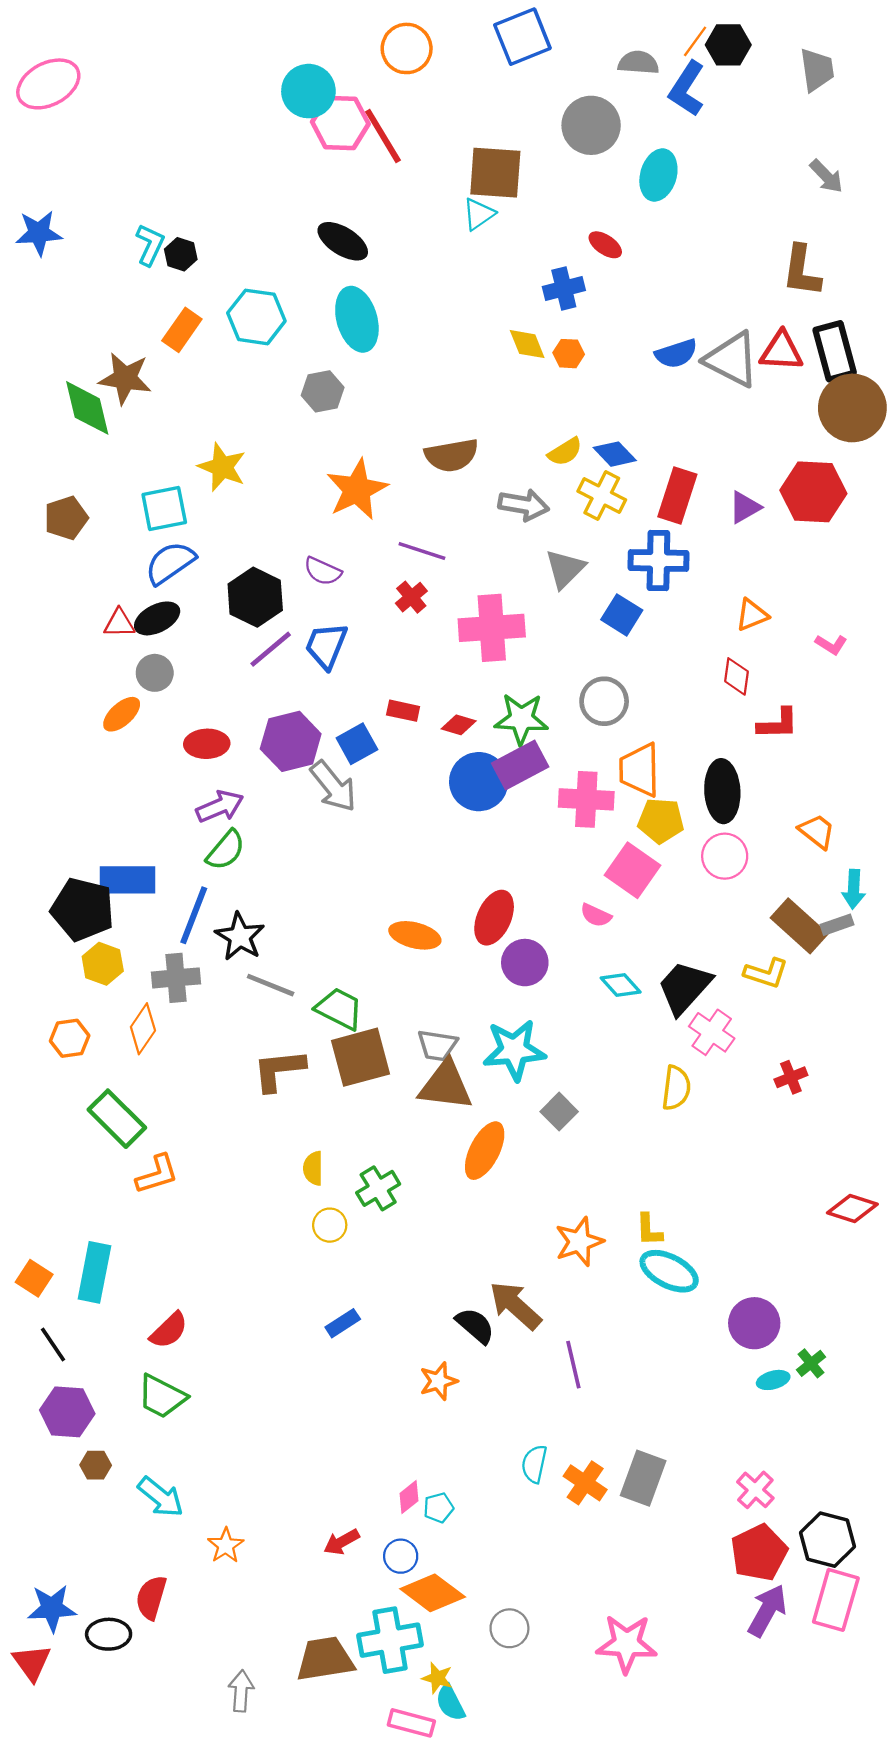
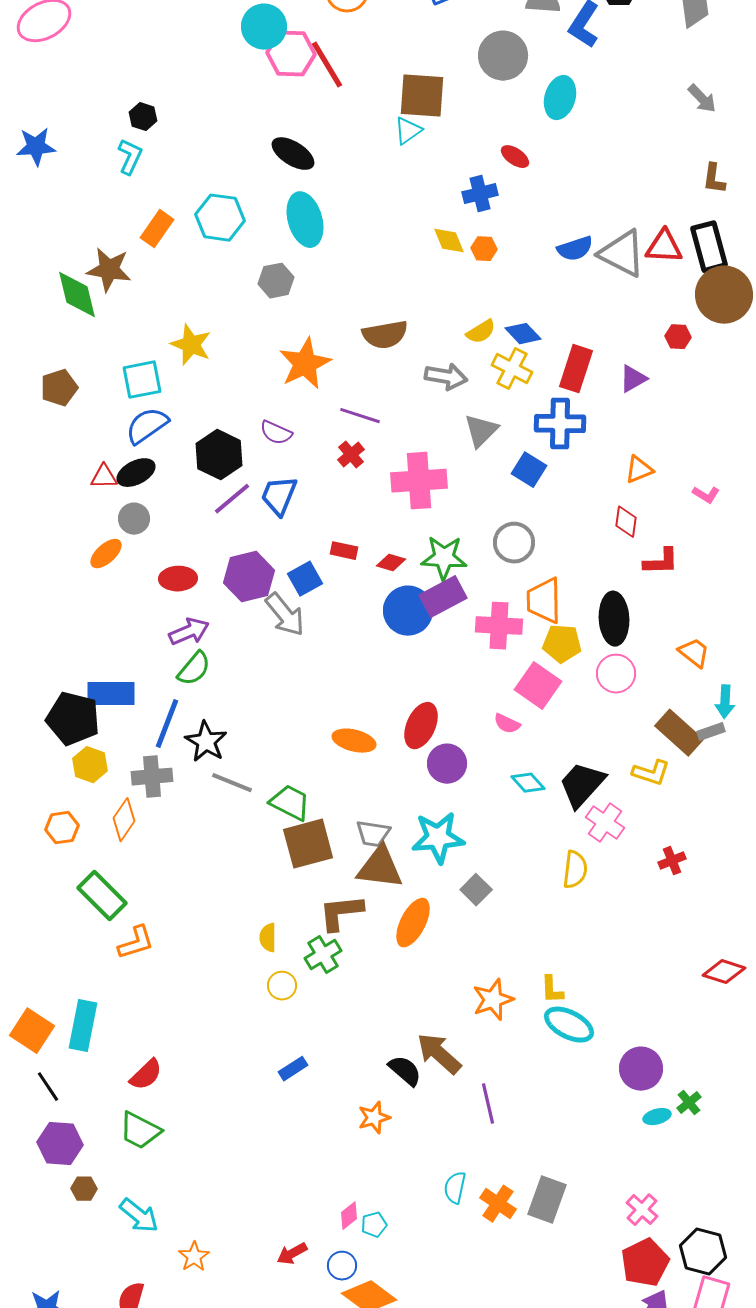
black hexagon: (181, 254) -> (143, 117), moved
brown L-shape: (802, 271) -> (714, 179), moved, size x0.7
red hexagon: (813, 492) -> (678, 337), moved, size x0.5
brown L-shape: (279, 1070) -> (341, 913), moved
orange square: (34, 1278) -> (32, 1031), size x1.4

